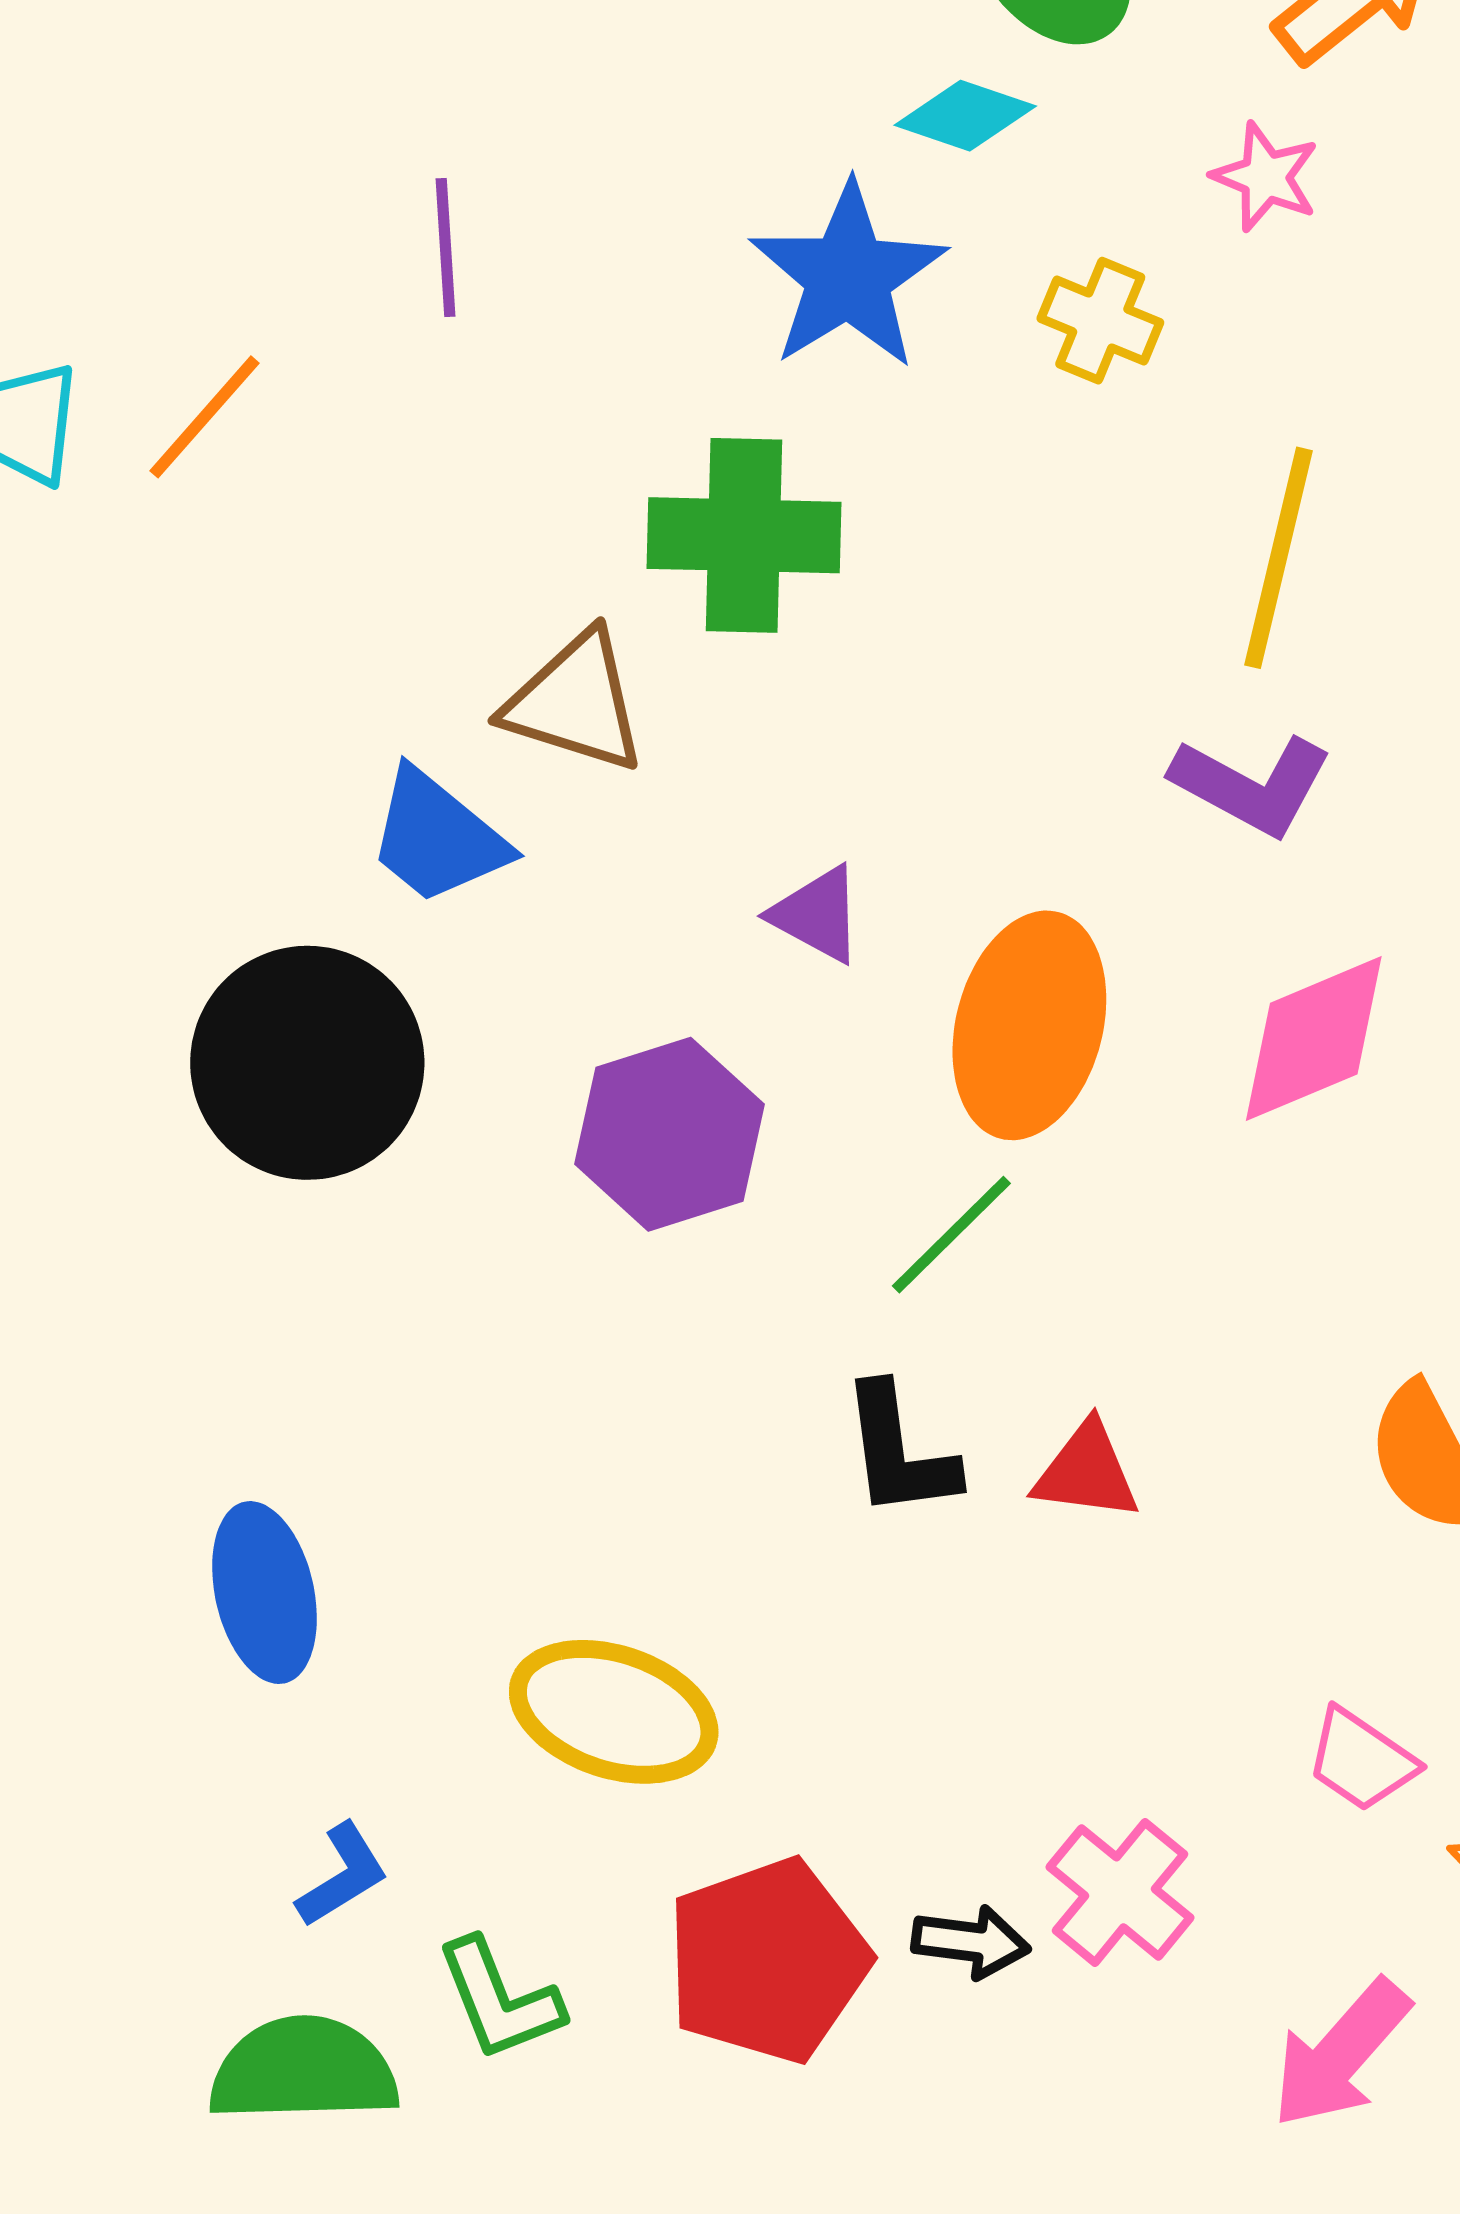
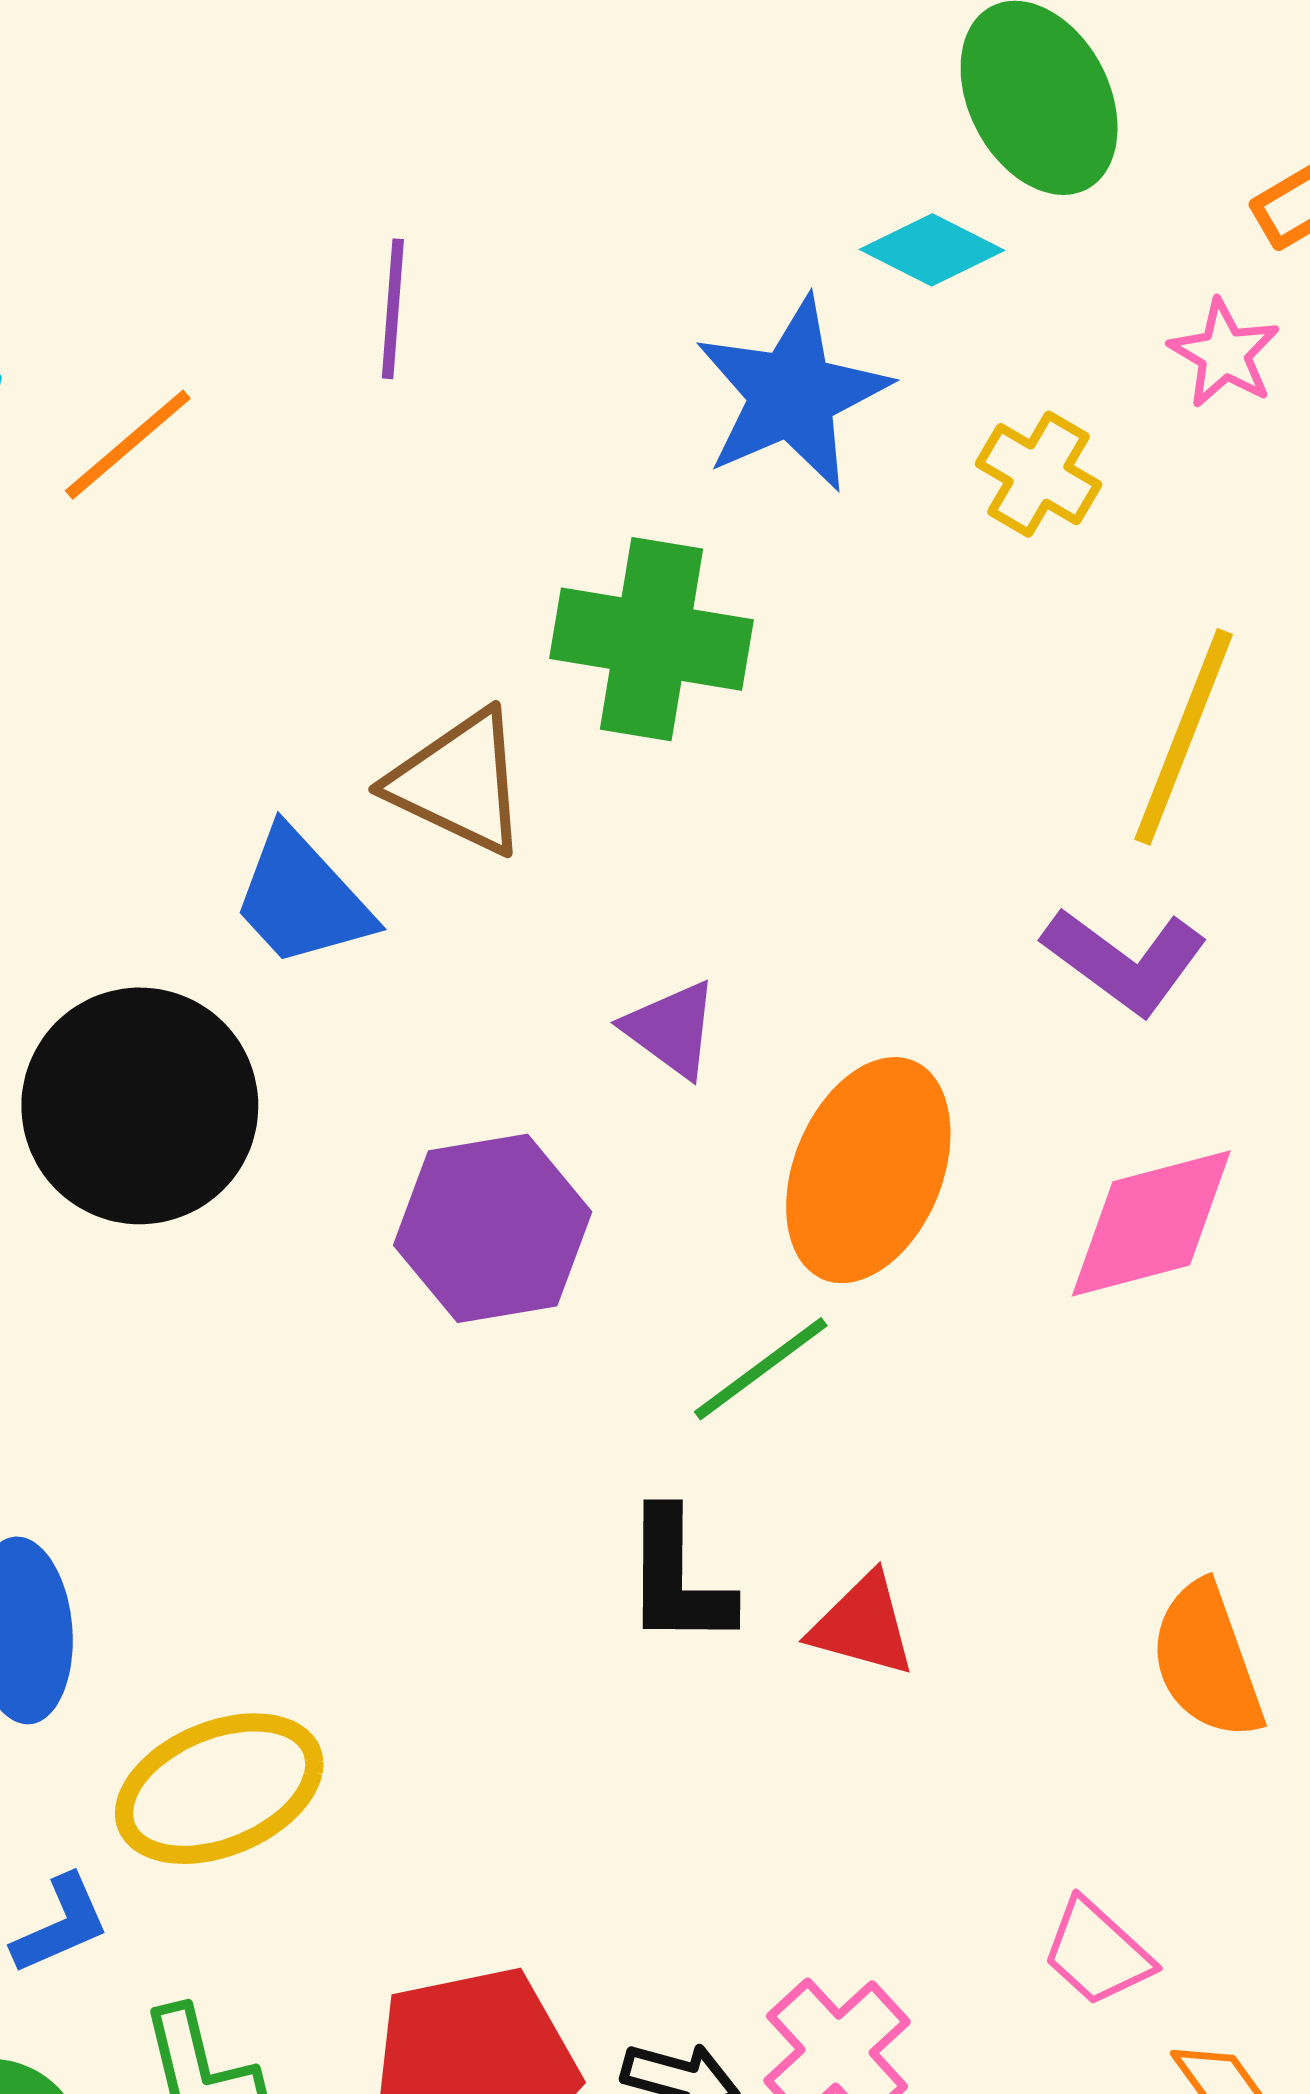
yellow ellipse: (614, 1712) -> (219, 1789), moved, turned -49

